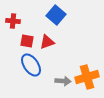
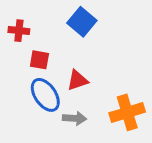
red triangle: (47, 42) -> (77, 80), moved
gray arrow: (63, 81) -> (75, 118), moved

